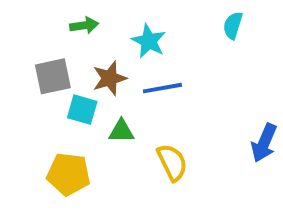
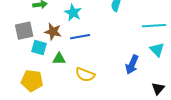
brown star: (110, 78) -> (53, 32), turned 30
yellow semicircle: (172, 162) -> (85, 75), turned 138

